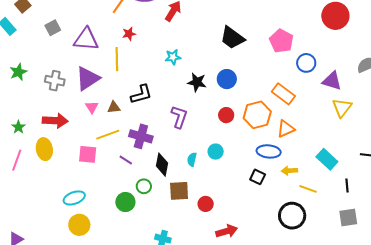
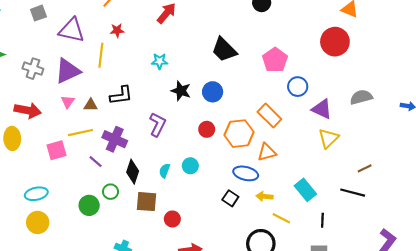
pink square: (88, 154) -> (56, 150), turned -30

